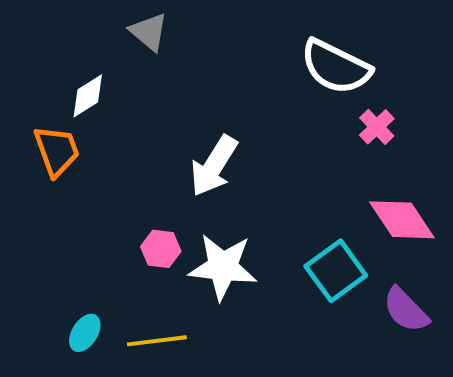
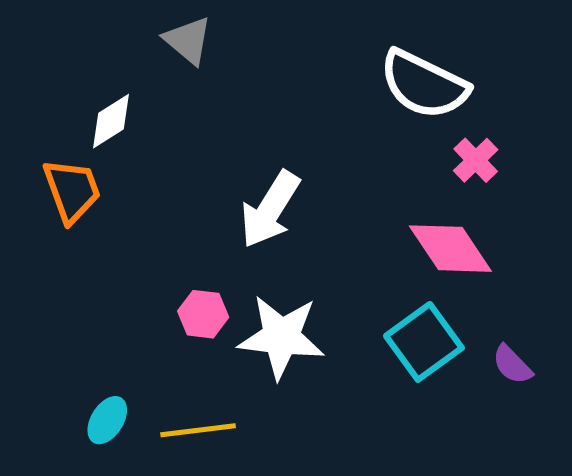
pink diamond: (402, 220) -> (450, 249), moved
purple semicircle: (406, 310) -> (512, 365), moved, size x0.7

